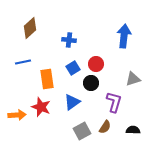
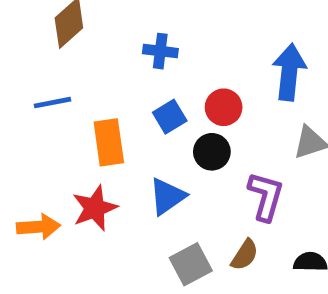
blue arrow: (124, 36) -> (289, 72), moved
red star: (41, 107) -> (95, 208), turned 30

